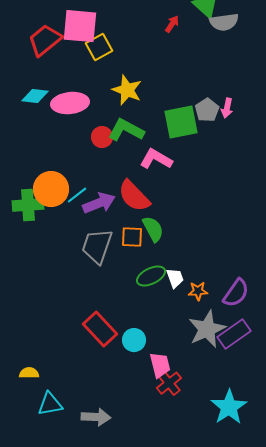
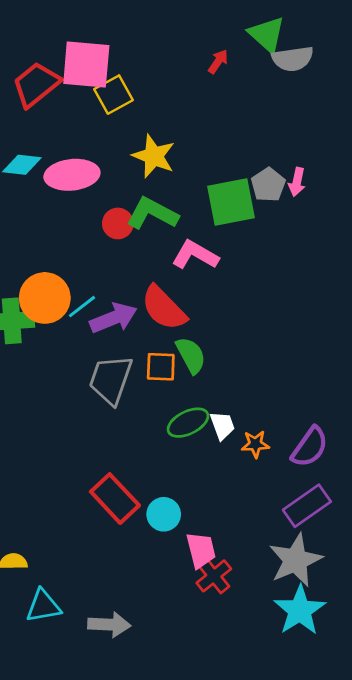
gray star: (207, 329) -> (295, 560), moved

